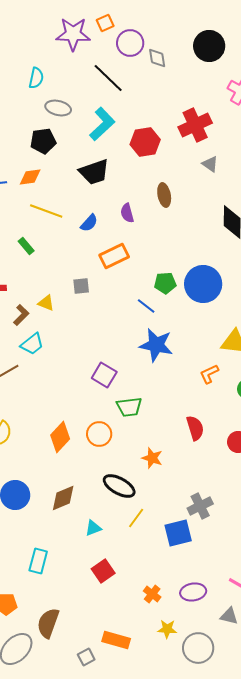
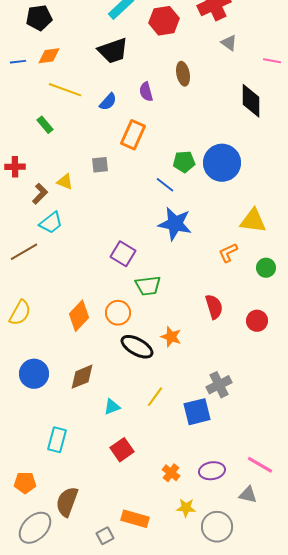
black pentagon: (43, 141) -> (39, 18), moved
orange rectangle: (114, 256) -> (133, 135), turned -40
black ellipse: (119, 486) -> (137, 347), moved

